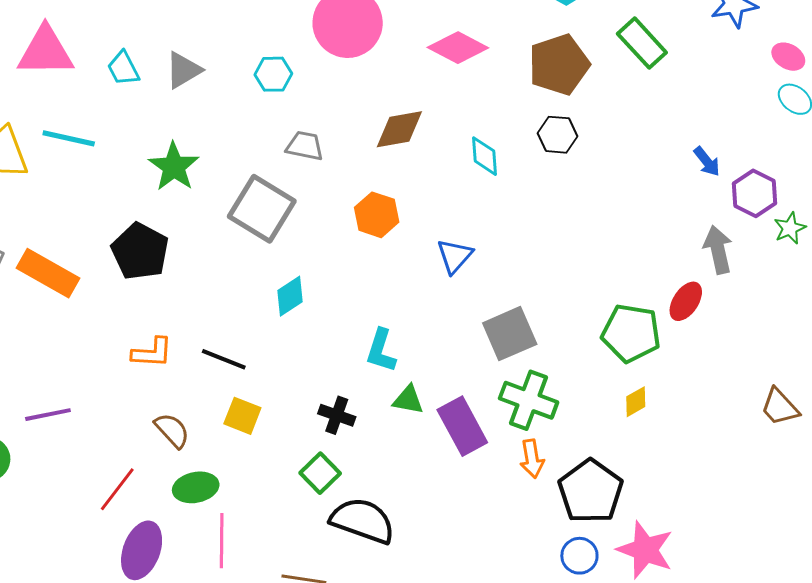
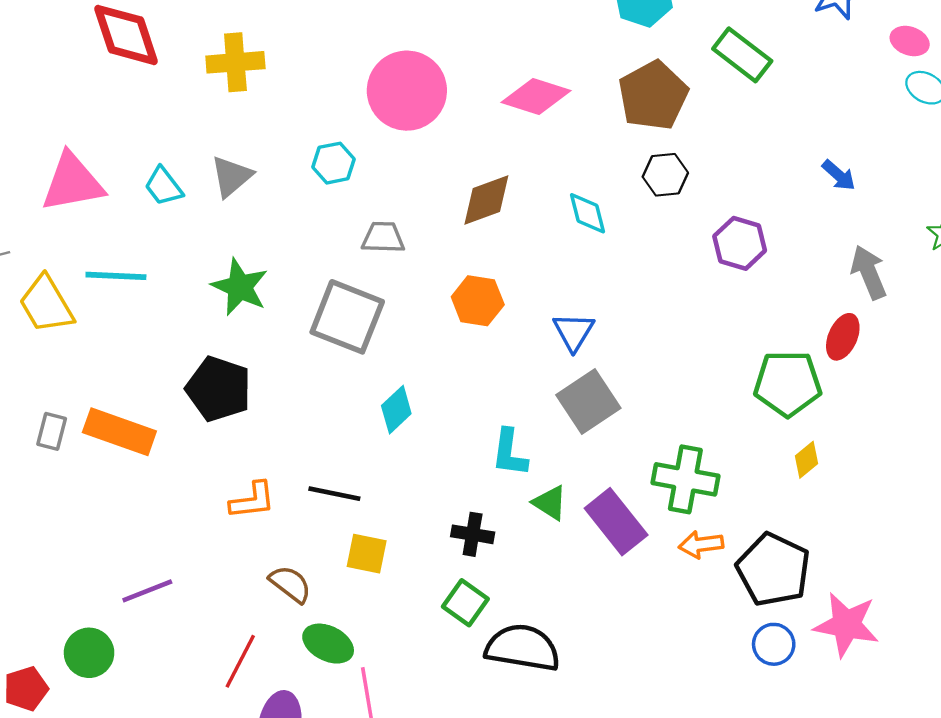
purple hexagon: (754, 193) -> (740, 243), moved
gray square: (510, 334) -> (588, 401), moved
green triangle: (408, 400) -> (550, 503), turned 32
orange arrow: (532, 459) -> (701, 544), turned 102
green ellipse: (196, 487) -> (328, 644), turned 48

